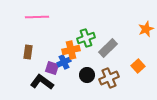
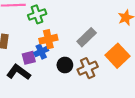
green cross: (86, 38) -> (37, 14), moved
orange square: (138, 66) -> (118, 56), size x1.6
purple square: (52, 68) -> (29, 58), turned -32

